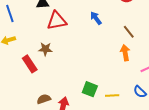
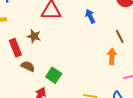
green square: (90, 89) -> (54, 75), moved
brown semicircle: (44, 99) -> (28, 66), moved, turned 32

